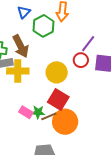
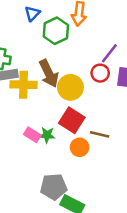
brown arrow: (21, 46) -> (49, 73), moved
brown line: (49, 116) -> (100, 134), moved, turned 35
orange circle: (65, 122) -> (80, 147), size x0.6

